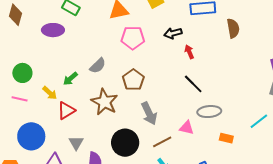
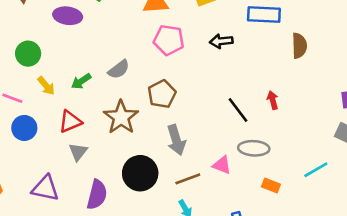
red arrow: (189, 52) -> (273, 100), moved
green circle: (22, 73) -> (28, 54), moved
yellow arrow: (50, 93) -> (46, 86), moved
blue circle: (31, 136) -> (24, 128), moved, size x0.7
gray triangle: (76, 143) -> (78, 152), moved

